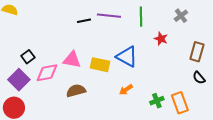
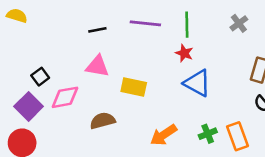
black line: (84, 21) -> (97, 30), moved
red star: (161, 39) -> (184, 53), moved
blue triangle: (127, 57) -> (197, 83), moved
pink triangle: (72, 60) -> (97, 66), moved
orange arrow: (126, 90) -> (164, 135), moved, size x1.5

